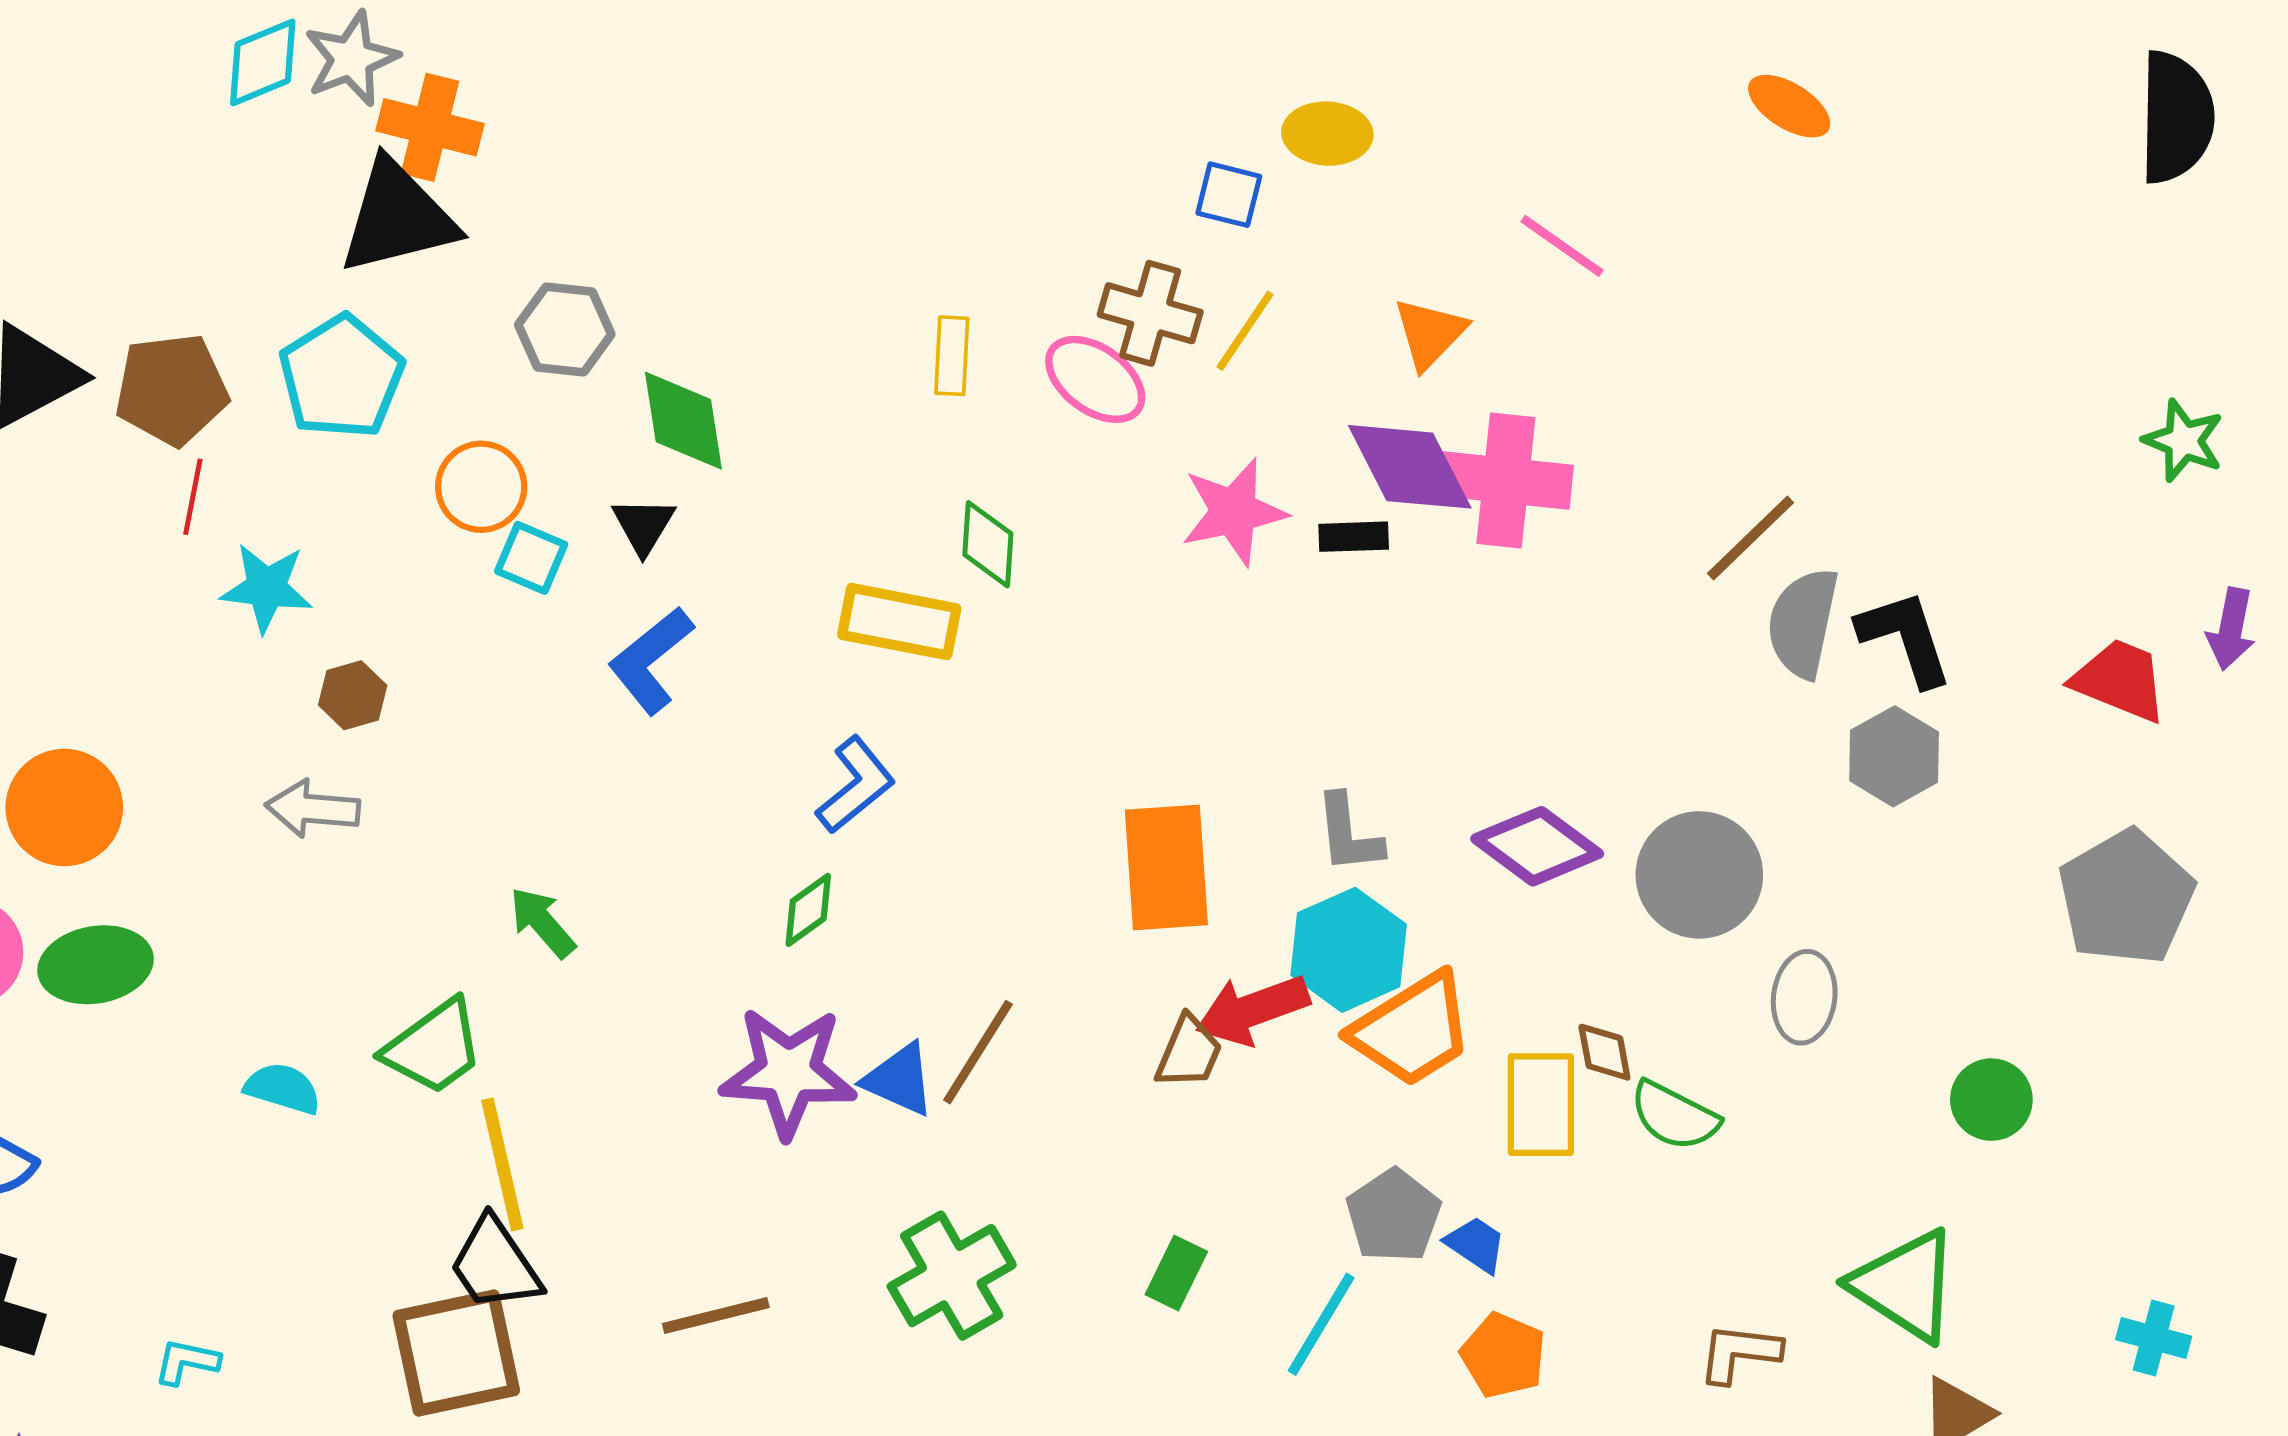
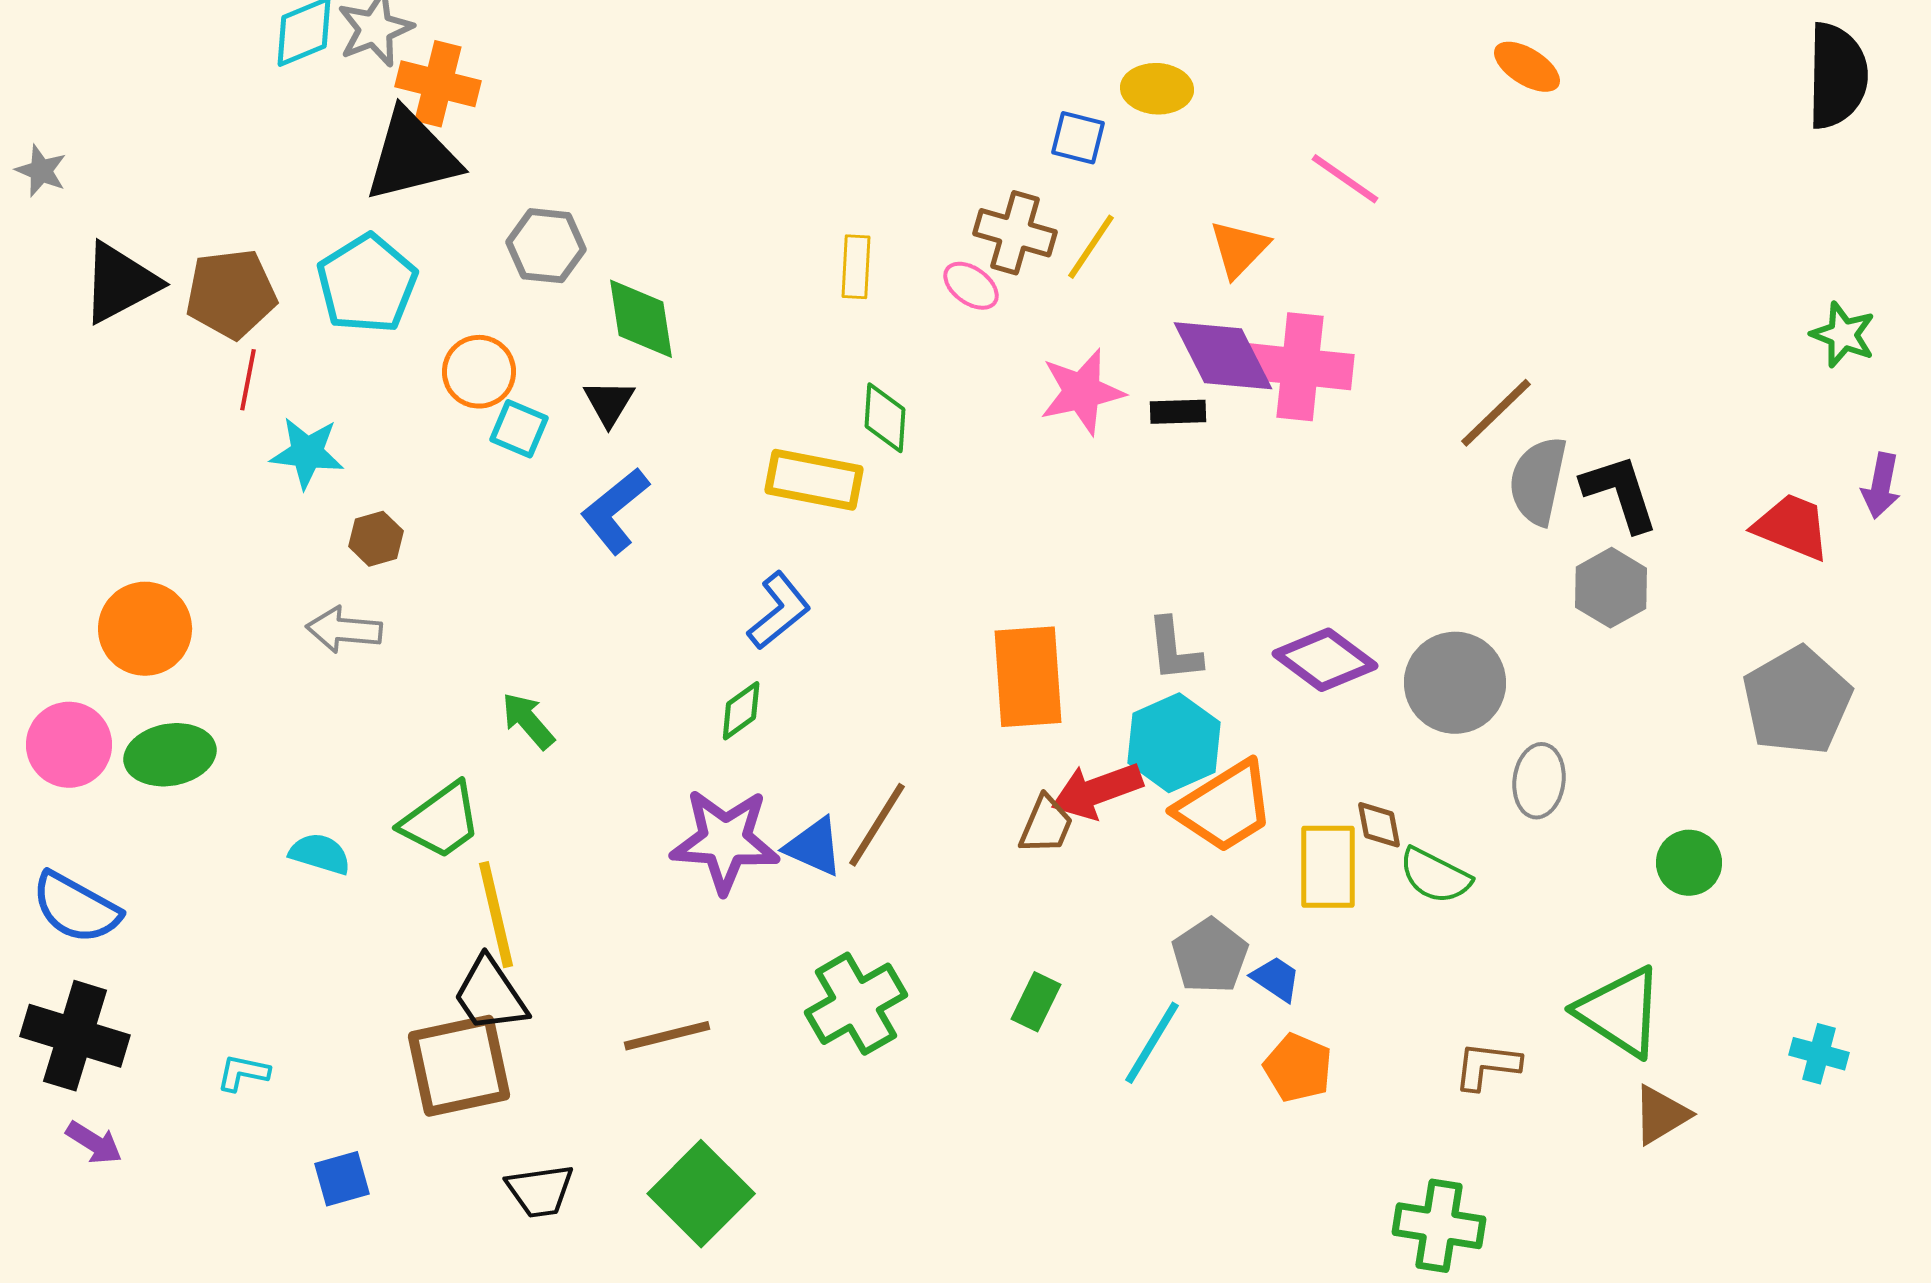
pink ellipse: (1095, 379) -> (971, 286), size x0.7

